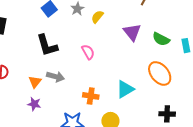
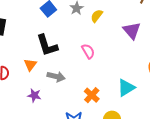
orange triangle: (35, 82) -> (30, 65), moved
orange cross: (91, 96) -> (92, 95), turned 35
purple star: (34, 104) -> (34, 95), moved

